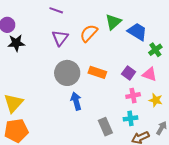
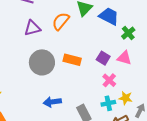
purple triangle: (60, 38) -> (32, 28), turned 42
pink cross: (133, 96) -> (109, 80), turned -32
yellow star: (156, 100) -> (126, 98), moved
blue arrow: (76, 101) -> (52, 102), moved, turned -78

